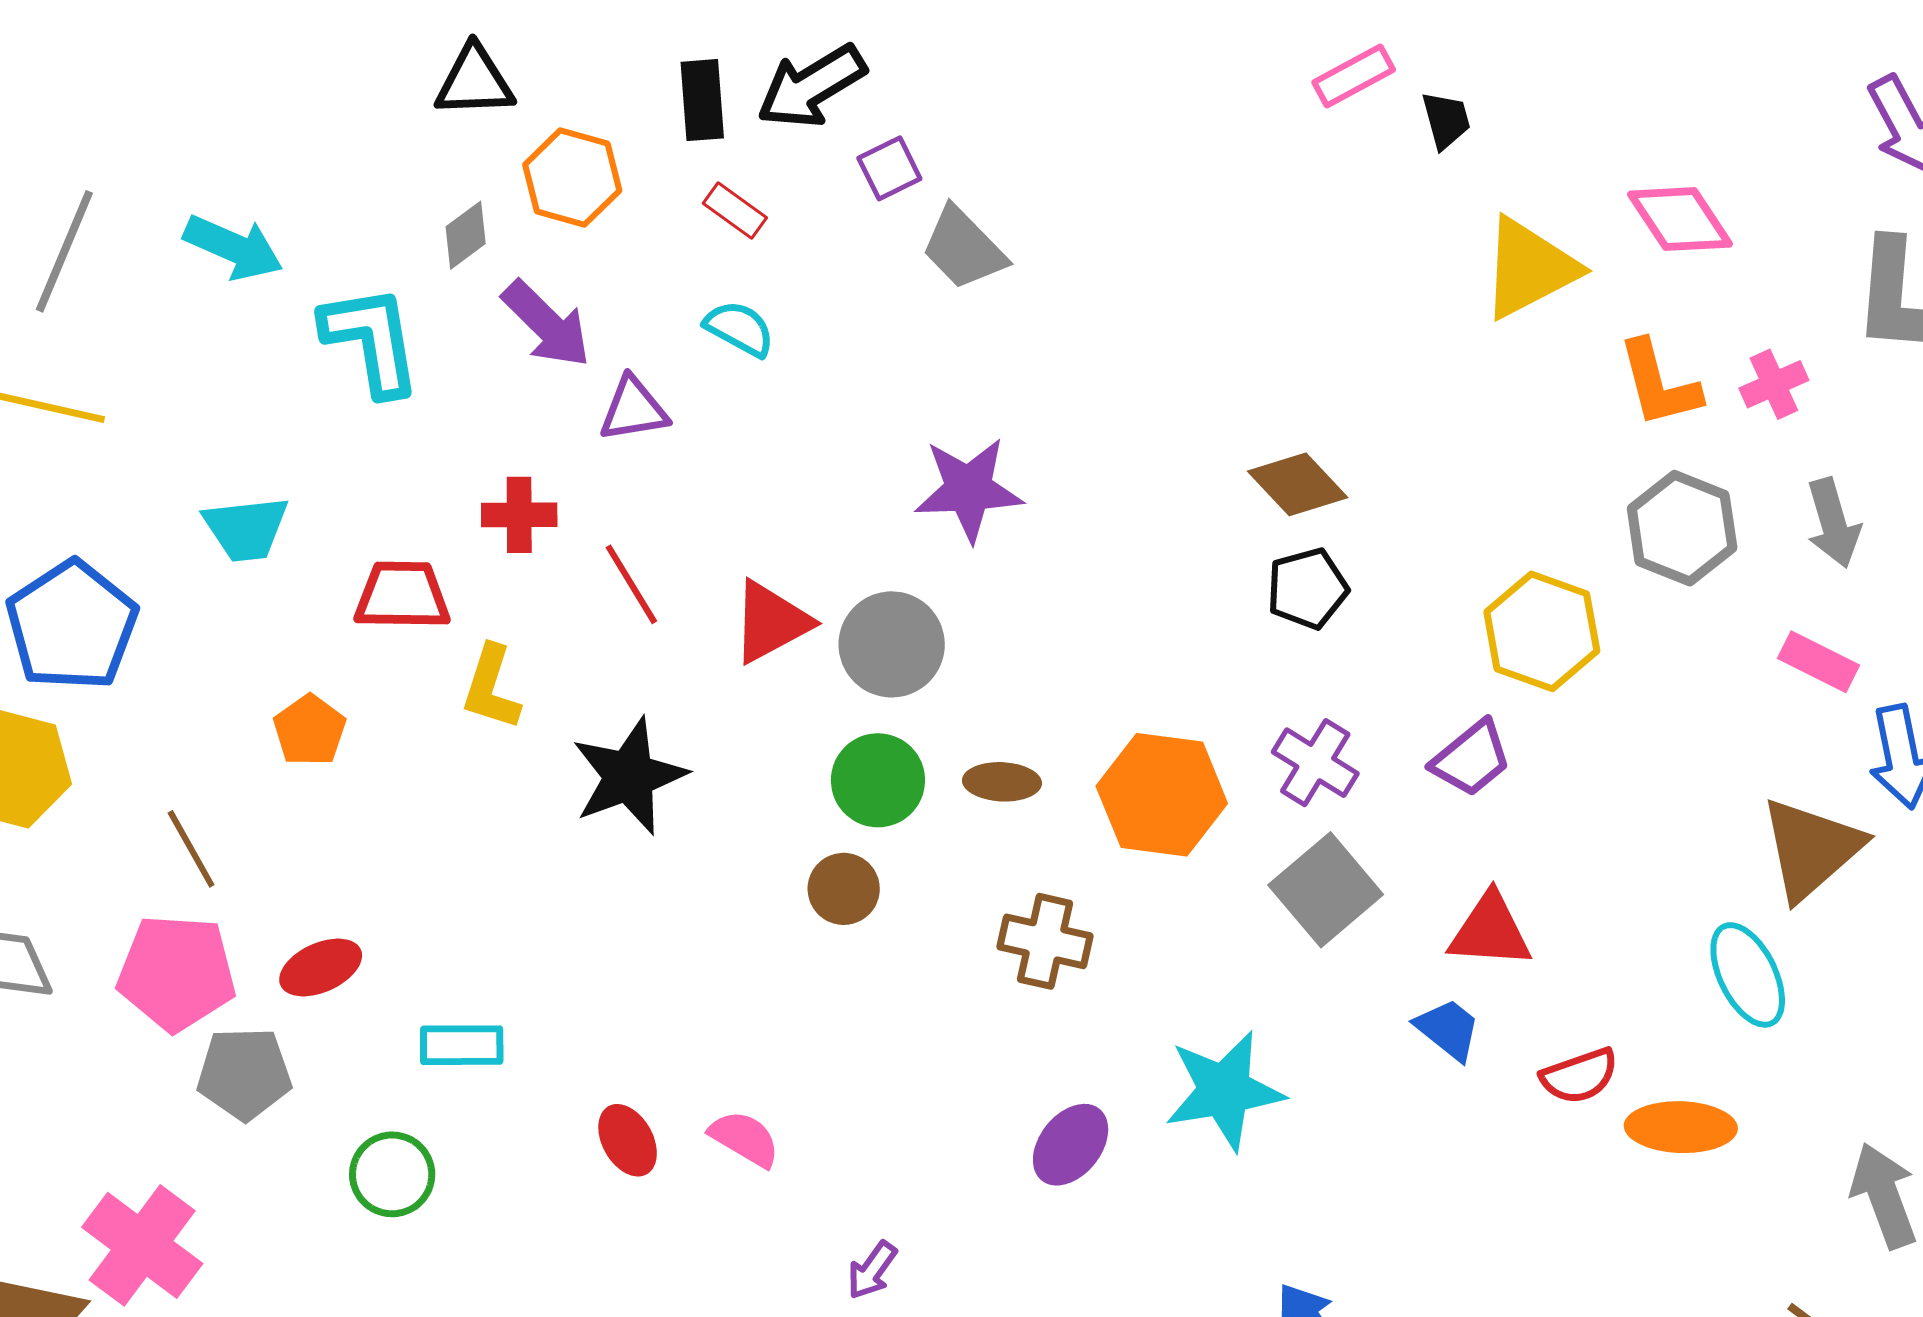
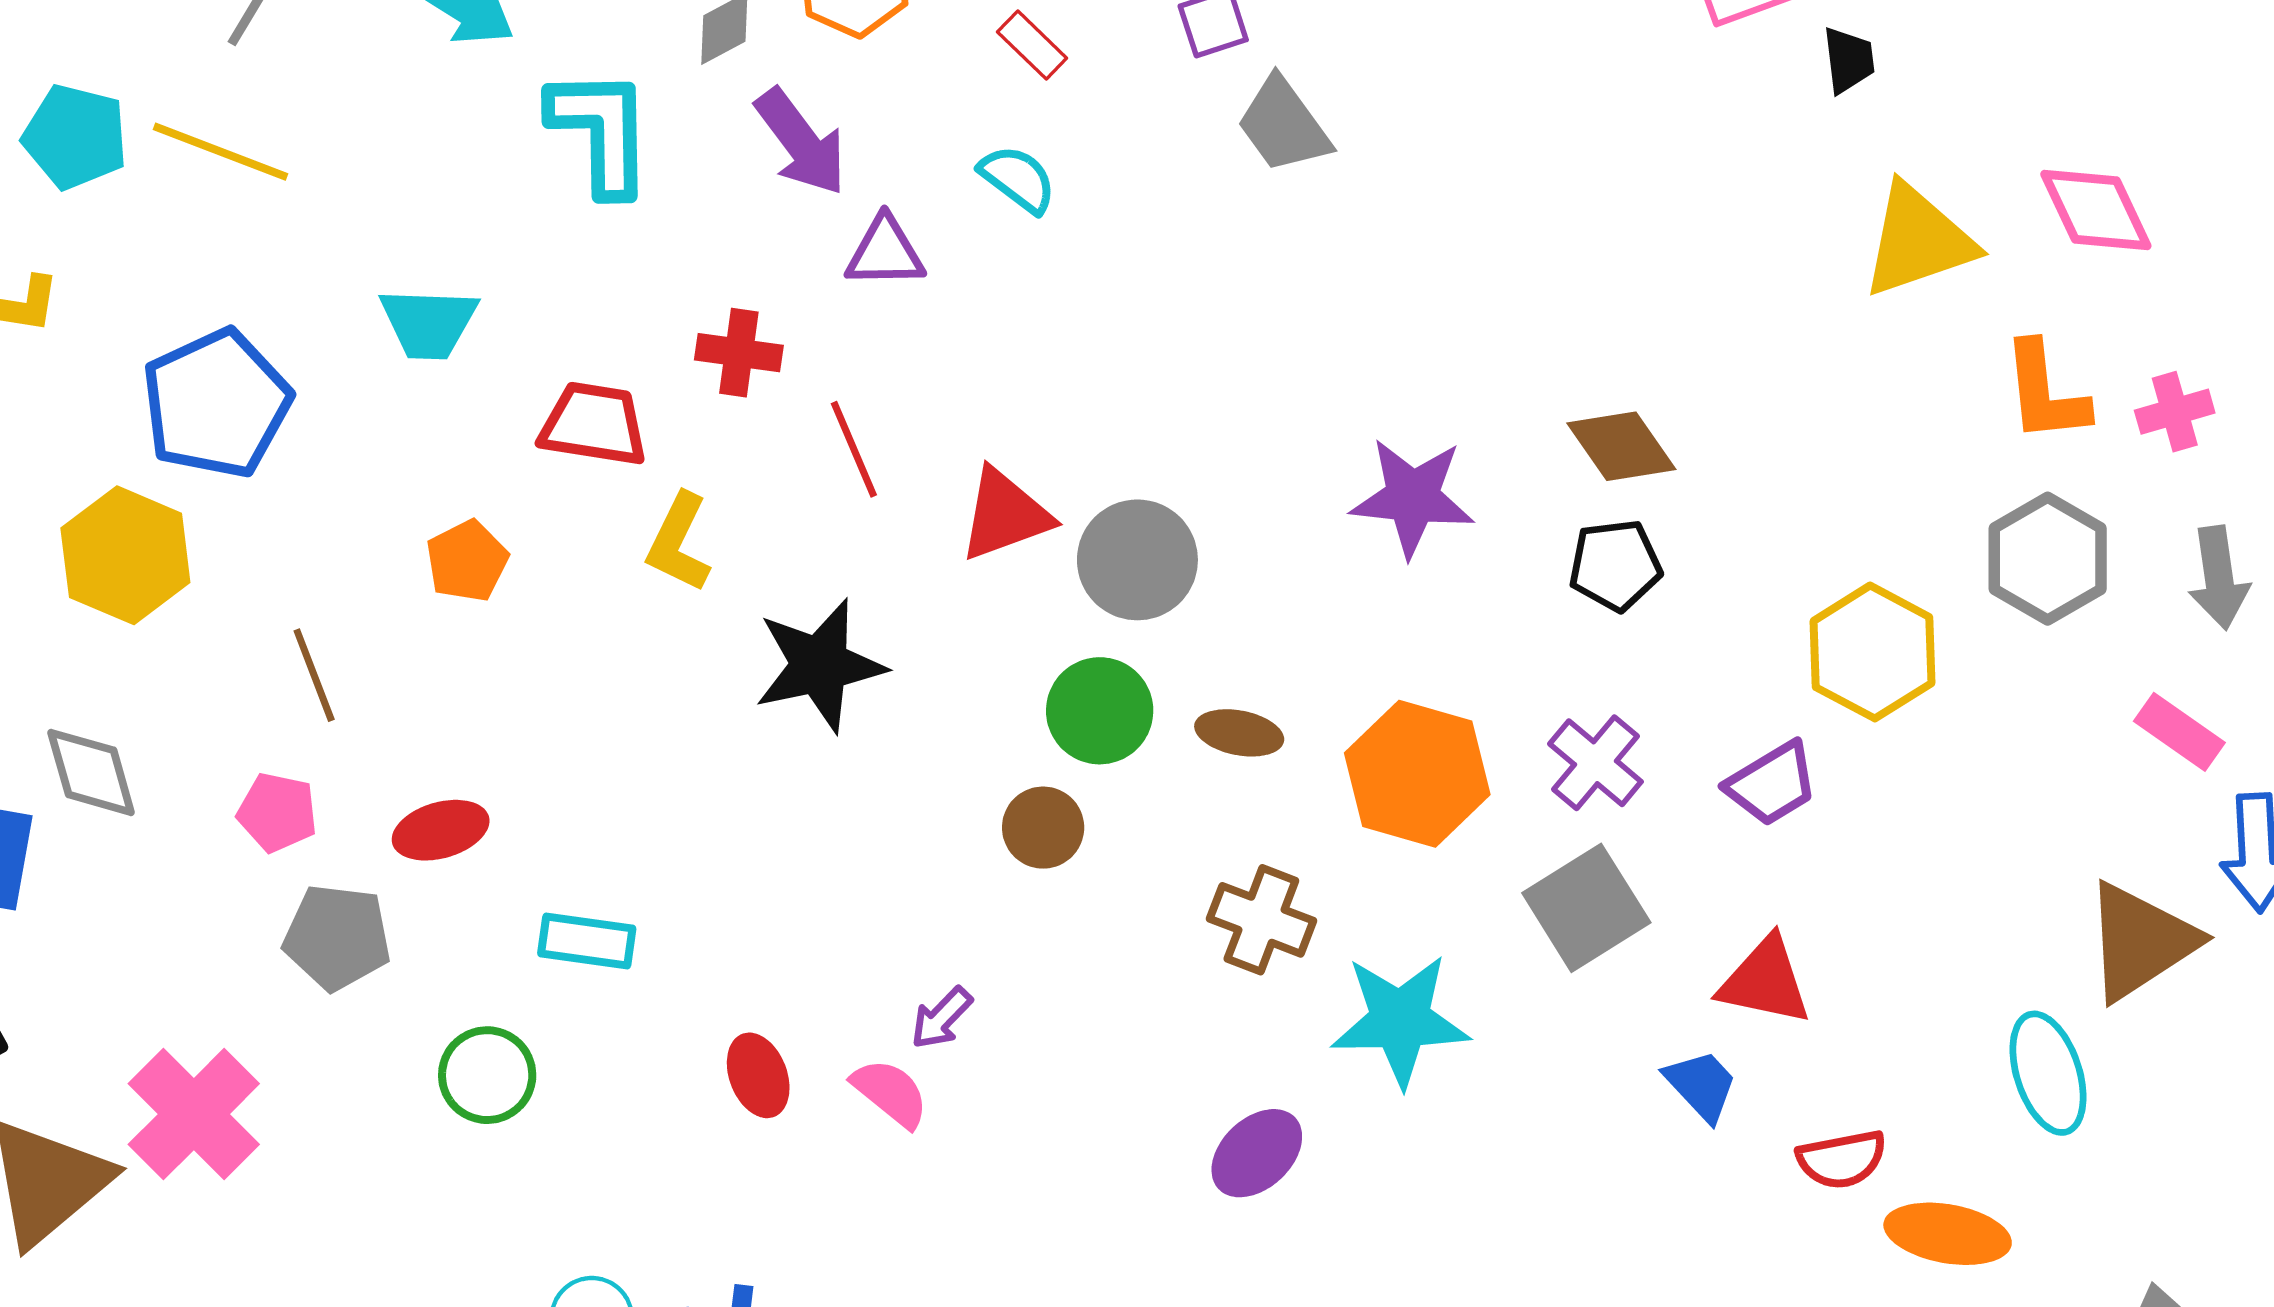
purple star: (969, 489) -> (1413, 497), moved
pink pentagon: (177, 973) -> (277, 812), size x0.6
cyan star: (1224, 1091) -> (1400, 1020), moved
purple arrow: (872, 1270) -> (941, 1018), moved

